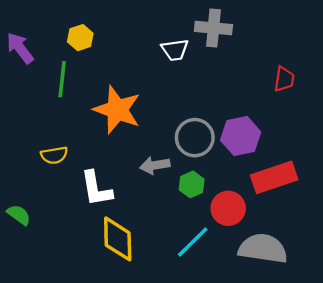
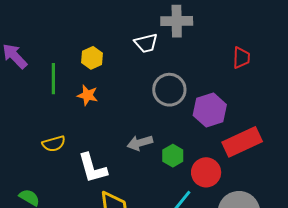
yellow hexagon: (80, 38) -> (92, 58), moved
orange star: (117, 110) -> (88, 95), moved, size x0.5
gray circle: (195, 138) -> (169, 90), moved

